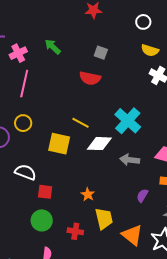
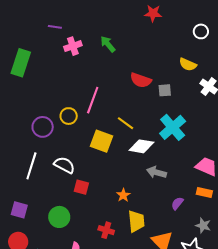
yellow semicircle: (150, 50) -> (188, 64), moved
gray square: (101, 53) -> (165, 90), moved, turned -32
pink line: (24, 84) -> (93, 100), moved
gray arrow: (130, 160) -> (156, 172), moved
green circle: (42, 220) -> (59, 217), moved

